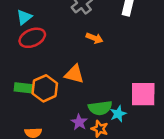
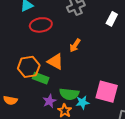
red ellipse: (32, 38) -> (41, 25), moved
orange arrow: (94, 38) -> (75, 45), moved, turned 88
green rectangle: (24, 88) -> (41, 78), moved

